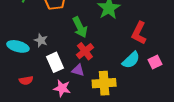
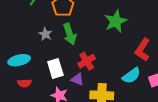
green arrow: (80, 27) -> (70, 34), moved
gray star: (41, 40) -> (45, 34), moved
cyan ellipse: (18, 46) -> (19, 60), moved, turned -35

